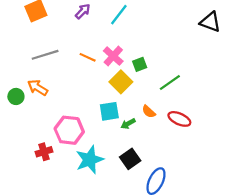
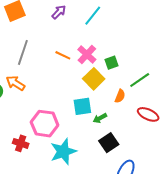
gray line: (45, 55) -> (23, 52), turned -55
orange semicircle: (149, 112) -> (120, 96), moved, turned -112
red cross: (44, 152) -> (21, 143), turned 35
black square: (130, 159) -> (109, 143), moved

